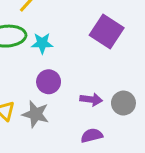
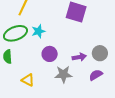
gray star: (36, 114) -> (63, 74), moved
purple semicircle: (92, 136) -> (96, 75), moved

